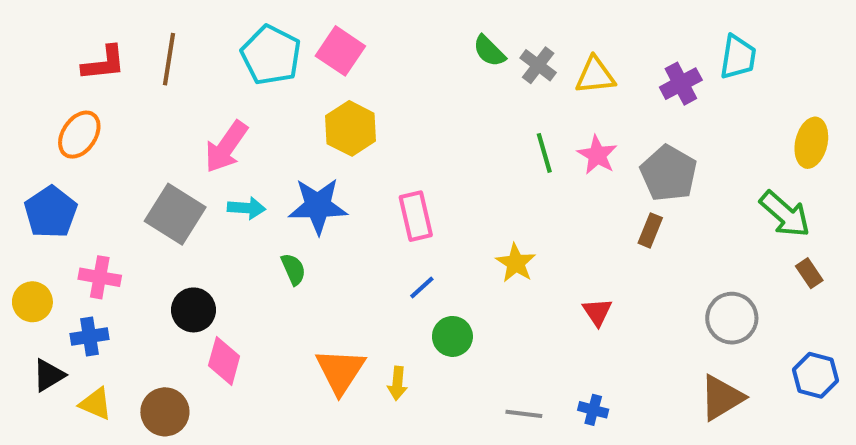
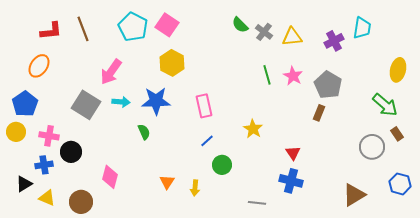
brown line: (169, 59) -> (83, 29), turned -30
yellow circle: (32, 302) -> (16, 132), moved
black circle: (194, 310) -> (71, 152), moved
gray circle: (732, 318) -> (372, 147), moved
orange triangle: (340, 371) -> (167, 182), size x0.6
blue cross: (593, 410) -> (291, 181), moved, size x1.6

